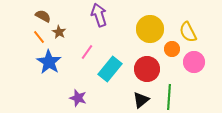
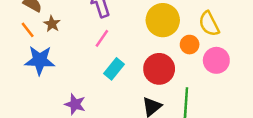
pink line: (87, 52) -> (102, 38), moved
blue star: (49, 62) -> (40, 60), turned -30
cyan rectangle: (110, 69) -> (114, 69), size x0.7

